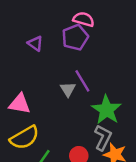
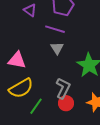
purple line: (82, 81) -> (55, 29), moved, turned -42
gray L-shape: (103, 138) -> (63, 88), moved

